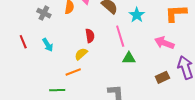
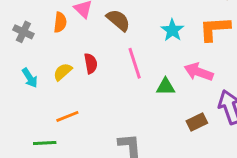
cyan star: (137, 15) -> (172, 30), moved
yellow semicircle: (81, 54) -> (63, 72), moved
green triangle: (129, 58) -> (166, 87), moved

